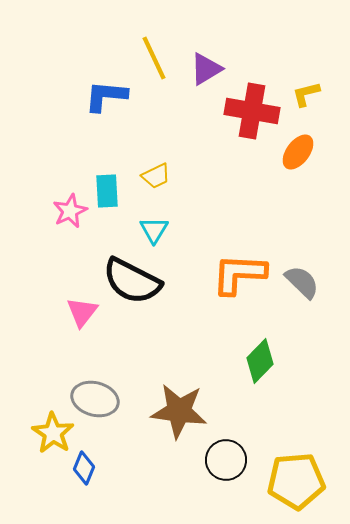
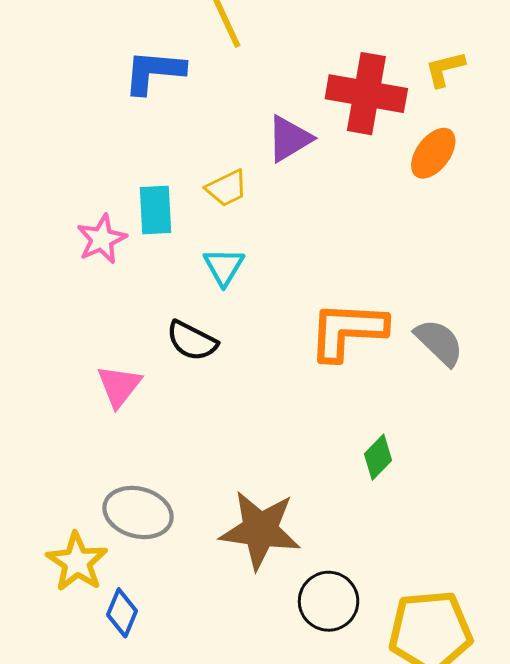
purple triangle: (206, 69) -> (289, 139), moved
black semicircle: (132, 281) -> (192, 341), size x0.6
green diamond: (260, 361) -> (378, 457), size x0.7

